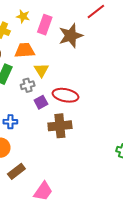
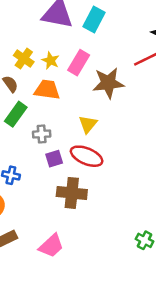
yellow star: (23, 16) -> (51, 61), moved
yellow triangle: (41, 70) -> (88, 124), moved
pink trapezoid: (43, 191) -> (51, 246), moved

